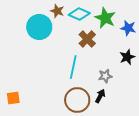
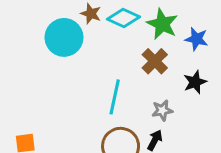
brown cross: (87, 39) -> (155, 61), moved

